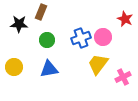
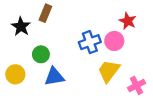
red star: (125, 19) -> (128, 21), moved
black star: (19, 24) -> (21, 27), turned 30
green circle: (47, 40) -> (41, 54), moved

